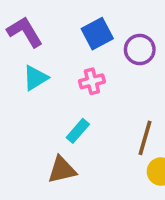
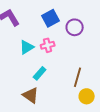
cyan triangle: (35, 78) -> (27, 47), moved
brown triangle: (62, 170) -> (31, 95), turned 48

